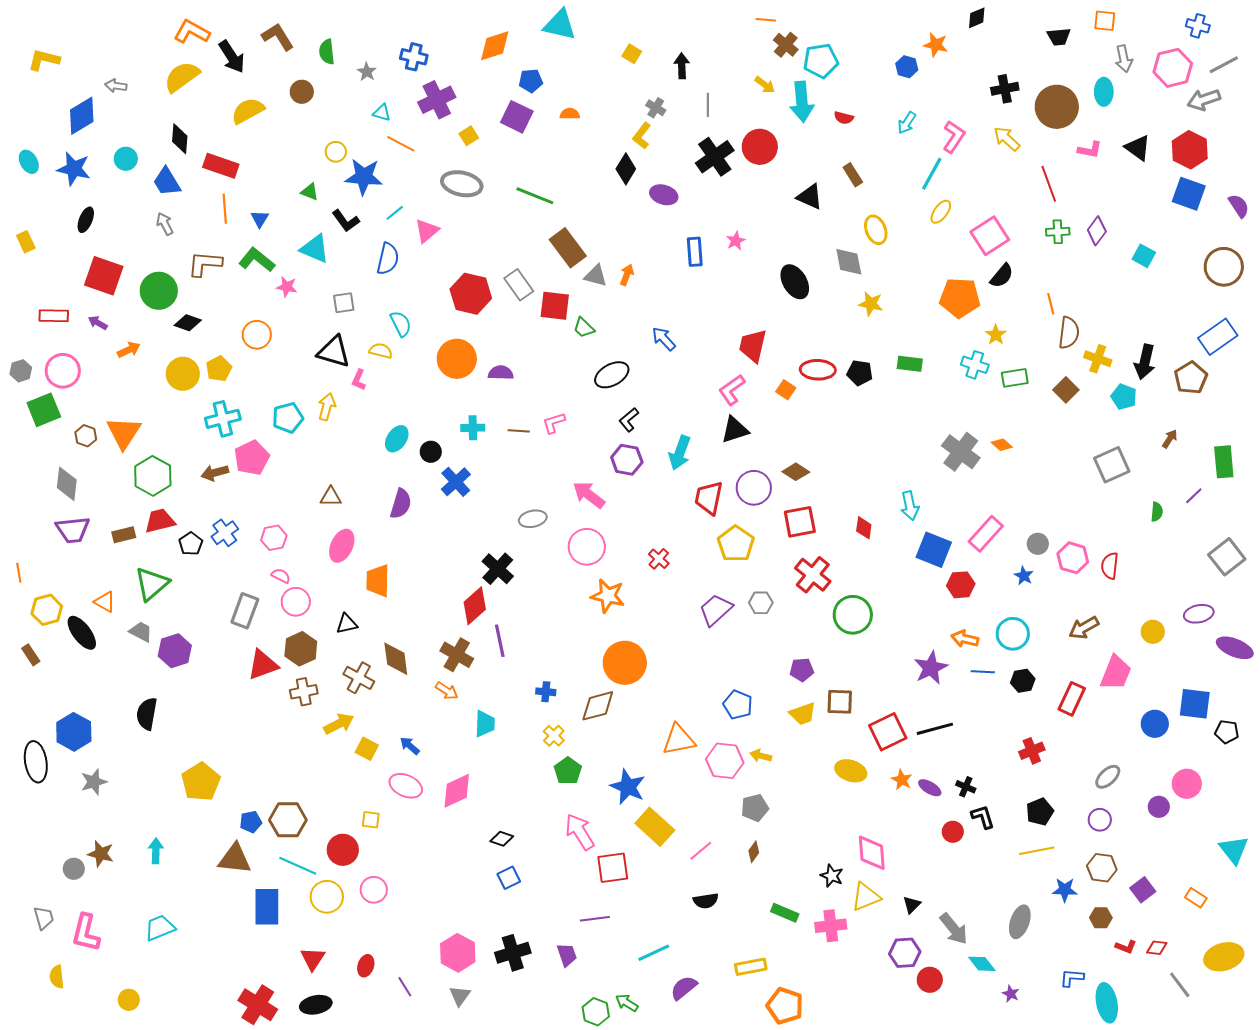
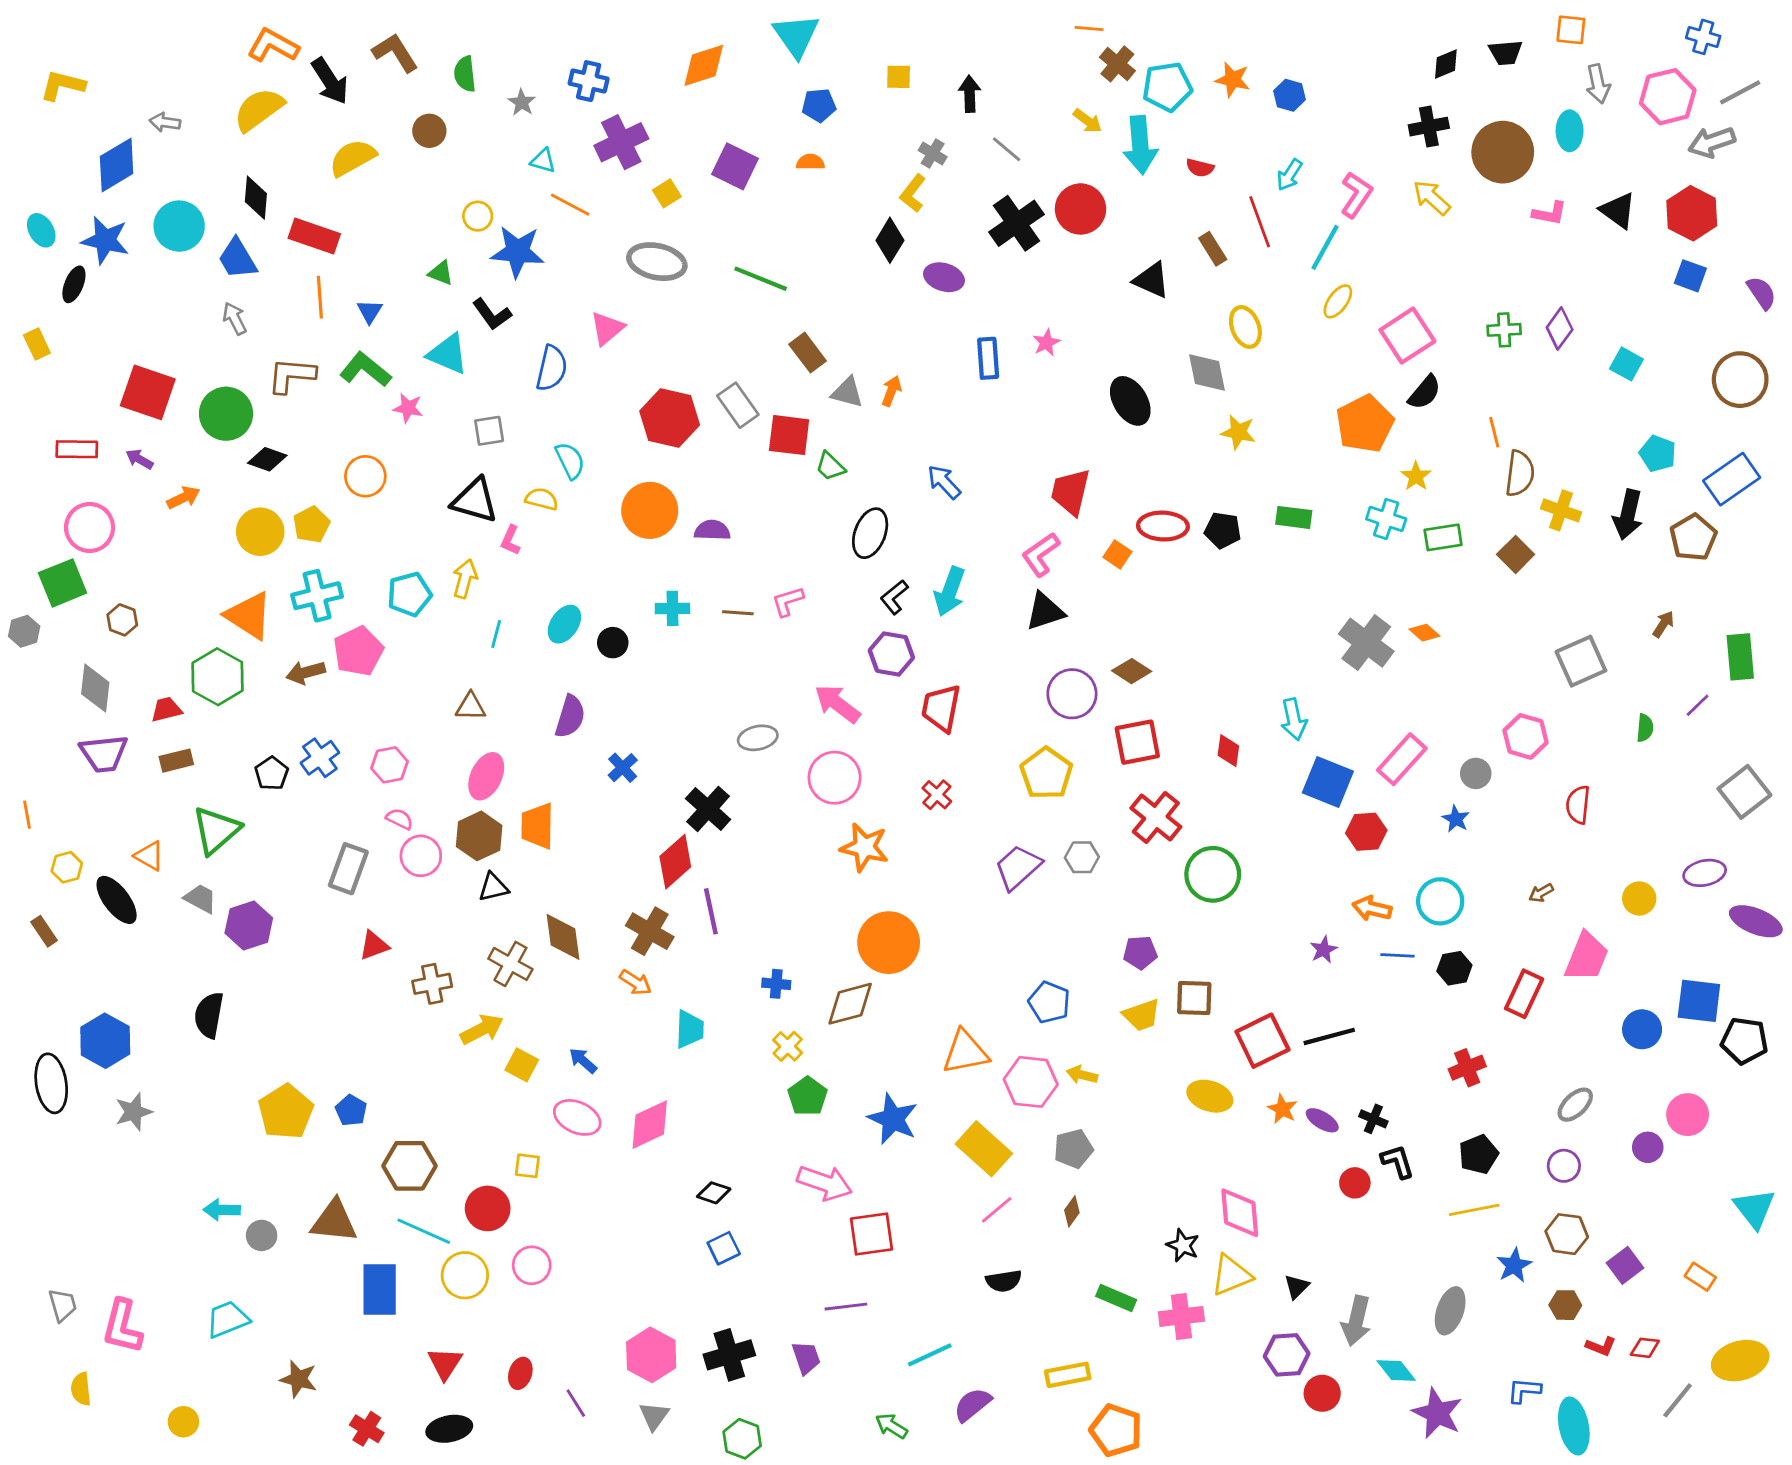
black diamond: (977, 18) -> (1446, 64), moved
cyan triangle: (560, 25) -> (796, 36), turned 42
orange star: (936, 45) -> (1233, 80), moved
yellow square: (632, 54) -> (899, 77), turned -30
blue pentagon: (531, 81) -> (819, 105), moved
gray line: (708, 105) -> (1007, 149), turned -50
cyan circle: (126, 159) -> (179, 226), size x1.5
red line: (1049, 184) -> (1260, 222), moved
blue square: (1189, 194) -> (1690, 276), size x0.7
cyan line: (395, 213) -> (496, 634), moved, turned -36
black ellipse: (86, 220) -> (74, 284), moved
brown rectangle: (568, 248) -> (808, 353), size x0.7
orange pentagon: (960, 298) -> (1365, 424), turned -30
gray hexagon: (21, 371) -> (24, 631), moved
black ellipse: (612, 375) -> (870, 533), turned -40
cyan pentagon: (1124, 397) -> (1658, 454), moved
orange triangle: (124, 433) -> (249, 616), moved, turned -30
cyan arrow: (680, 453) -> (950, 591), moved
blue cross: (456, 482) -> (623, 768), moved, size x0.7
red trapezoid: (709, 498) -> (941, 708), moved
red trapezoid: (160, 521) -> (166, 709), moved, size x0.7
pink hexagon: (1073, 558) -> (1525, 736), moved
yellow hexagon: (47, 610) -> (67, 867), size x0.7
brown arrow: (1084, 628) -> (1541, 893), size x0.6
brown hexagon: (301, 649) -> (479, 836), moved
red triangle: (263, 665) -> (374, 945), size x0.7
purple star: (931, 668) -> (1324, 950), size x0.6
black pentagon: (1227, 732) -> (1744, 1041), size x1.4
blue pentagon: (251, 822) -> (351, 1110), moved, turned -30
yellow rectangle: (655, 827) -> (984, 1149), moved
pink arrow: (580, 832) -> (825, 1183), turned 141
cyan arrow: (156, 851) -> (222, 1210), turned -90
brown star: (101, 854) -> (299, 1379), moved
gray circle: (74, 869) -> (262, 1235), moved
blue star: (1065, 890) -> (1514, 1265), turned -30
gray arrow: (954, 929) -> (1356, 1321), turned 52
gray line: (1180, 985) -> (1678, 1400), turned 76
purple star: (1011, 994) -> (1437, 1413), size x2.0
red cross: (258, 1005) -> (367, 1429), size x0.6
green hexagon: (596, 1012) -> (742, 1439), moved

